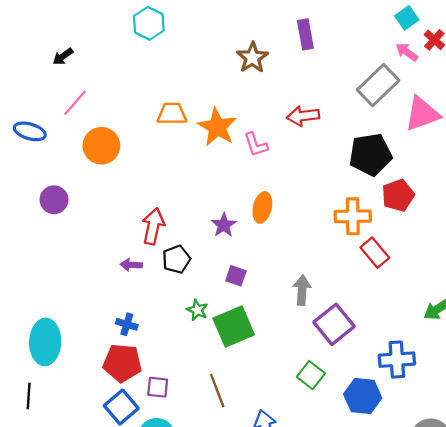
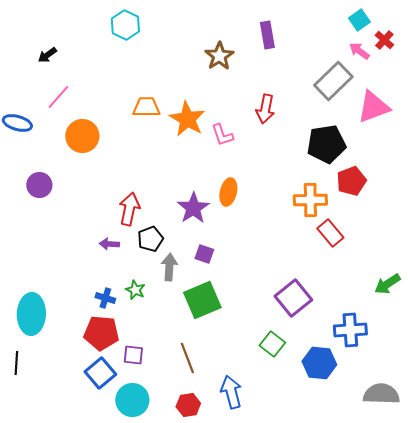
red arrow: (303, 116) -> (265, 109), turned -72
purple star: (224, 225) -> (193, 208), size x1.4
gray arrow: (302, 290) -> (169, 267), moved
green star: (197, 310) -> (135, 290), moved

